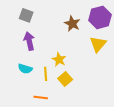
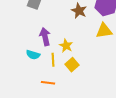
purple arrow: (29, 41) -> (45, 37), moved
yellow triangle: (98, 44) -> (104, 31), turned 42

